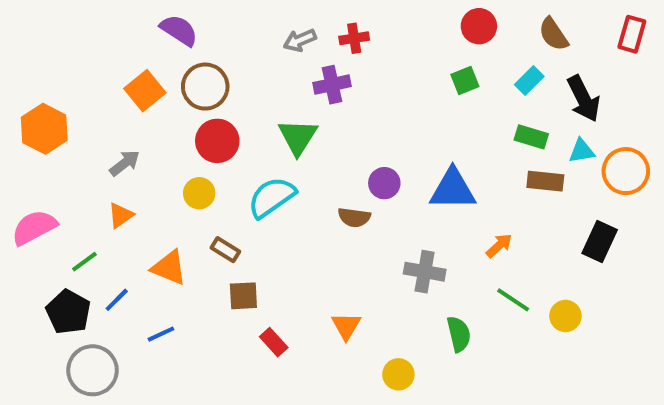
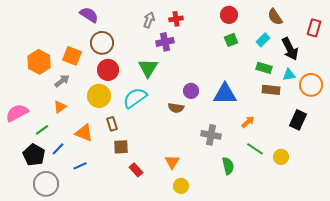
red circle: (479, 26) -> (229, 15), moved
red rectangle: (632, 34) -> (314, 28), moved
gray arrow: (300, 40) -> (149, 20), turned 133
orange square: (145, 91) -> (72, 56), moved, turned -30
orange hexagon: (44, 129) -> (39, 62), moved
yellow circle: (199, 193) -> (99, 96), size x1.5
brown rectangle: (225, 250) -> (112, 124), turned 40
yellow circle: (398, 374) -> (181, 186), moved

